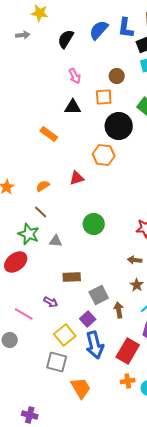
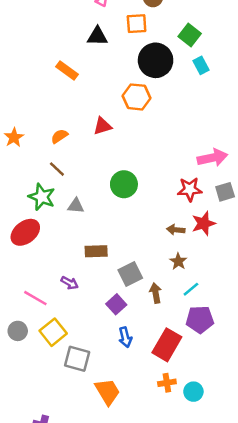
yellow square: (65, 335) -> (53, 332), moved
blue arrow: (95, 345) -> (125, 337), size x0.6

